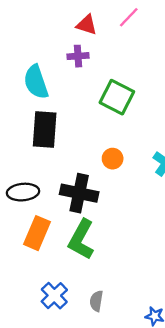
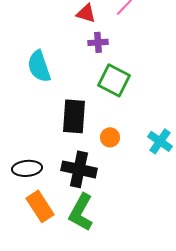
purple cross: (78, 56) -> (98, 42), moved
black rectangle: (45, 129) -> (74, 116), moved
orange rectangle: (37, 233) -> (40, 206), turned -56

